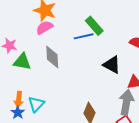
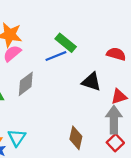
gray diamond: (52, 57) -> (26, 84), turned 65

